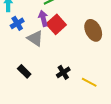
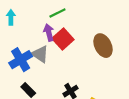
blue cross: (17, 23) -> (21, 60), moved, size x1.5

